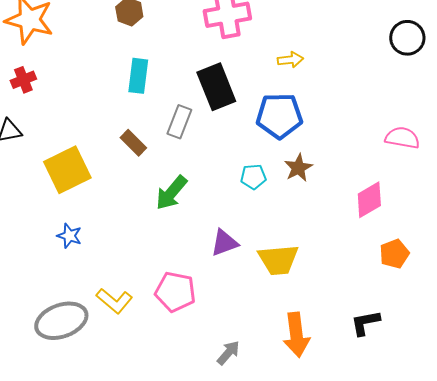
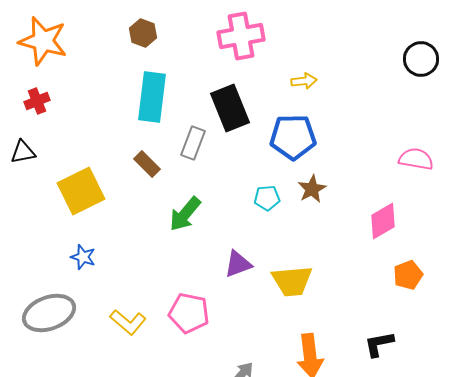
cyan rectangle: (138, 76) -> (152, 97), size x1.4
gray ellipse: (61, 321) -> (49, 313), moved

